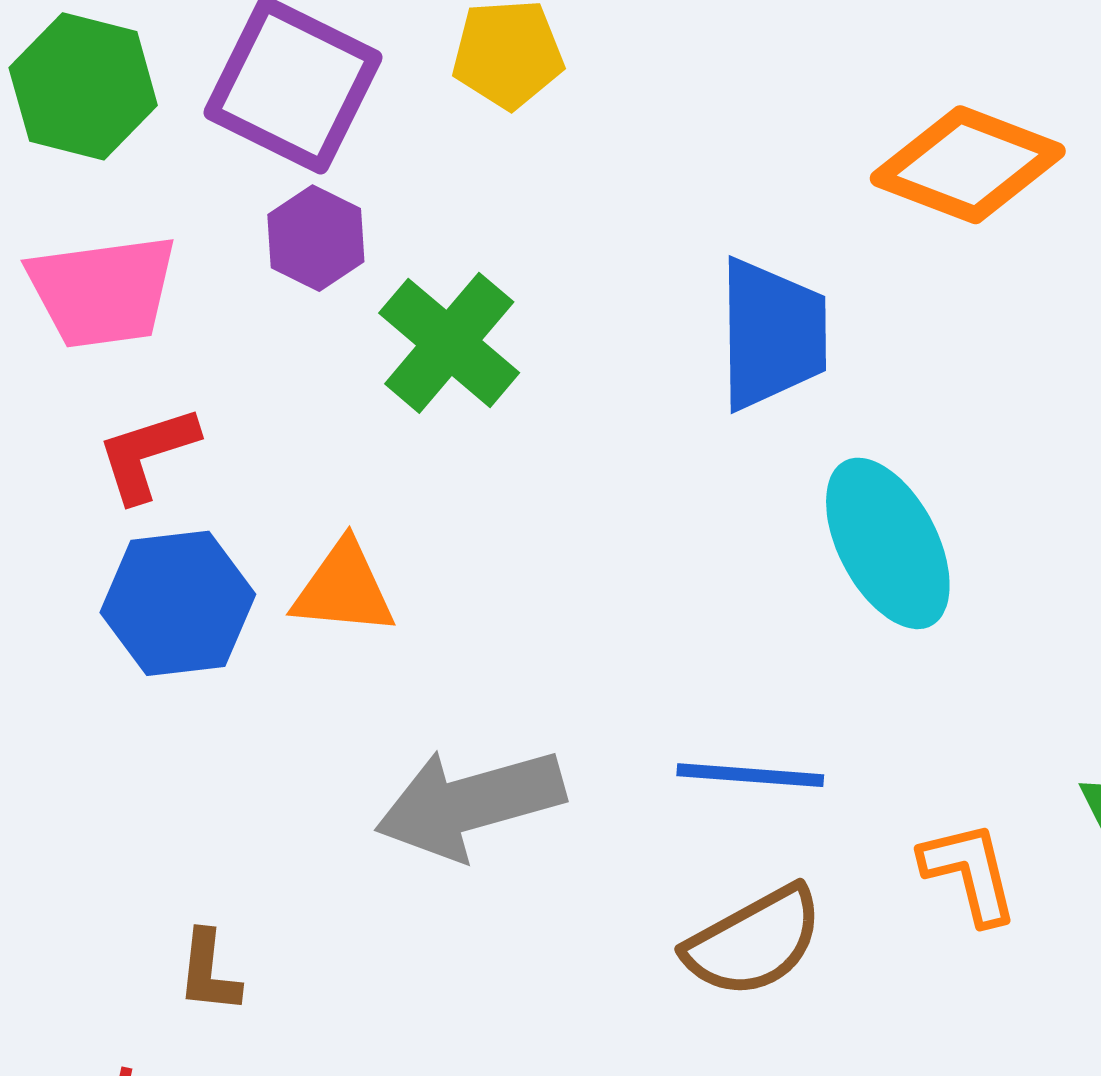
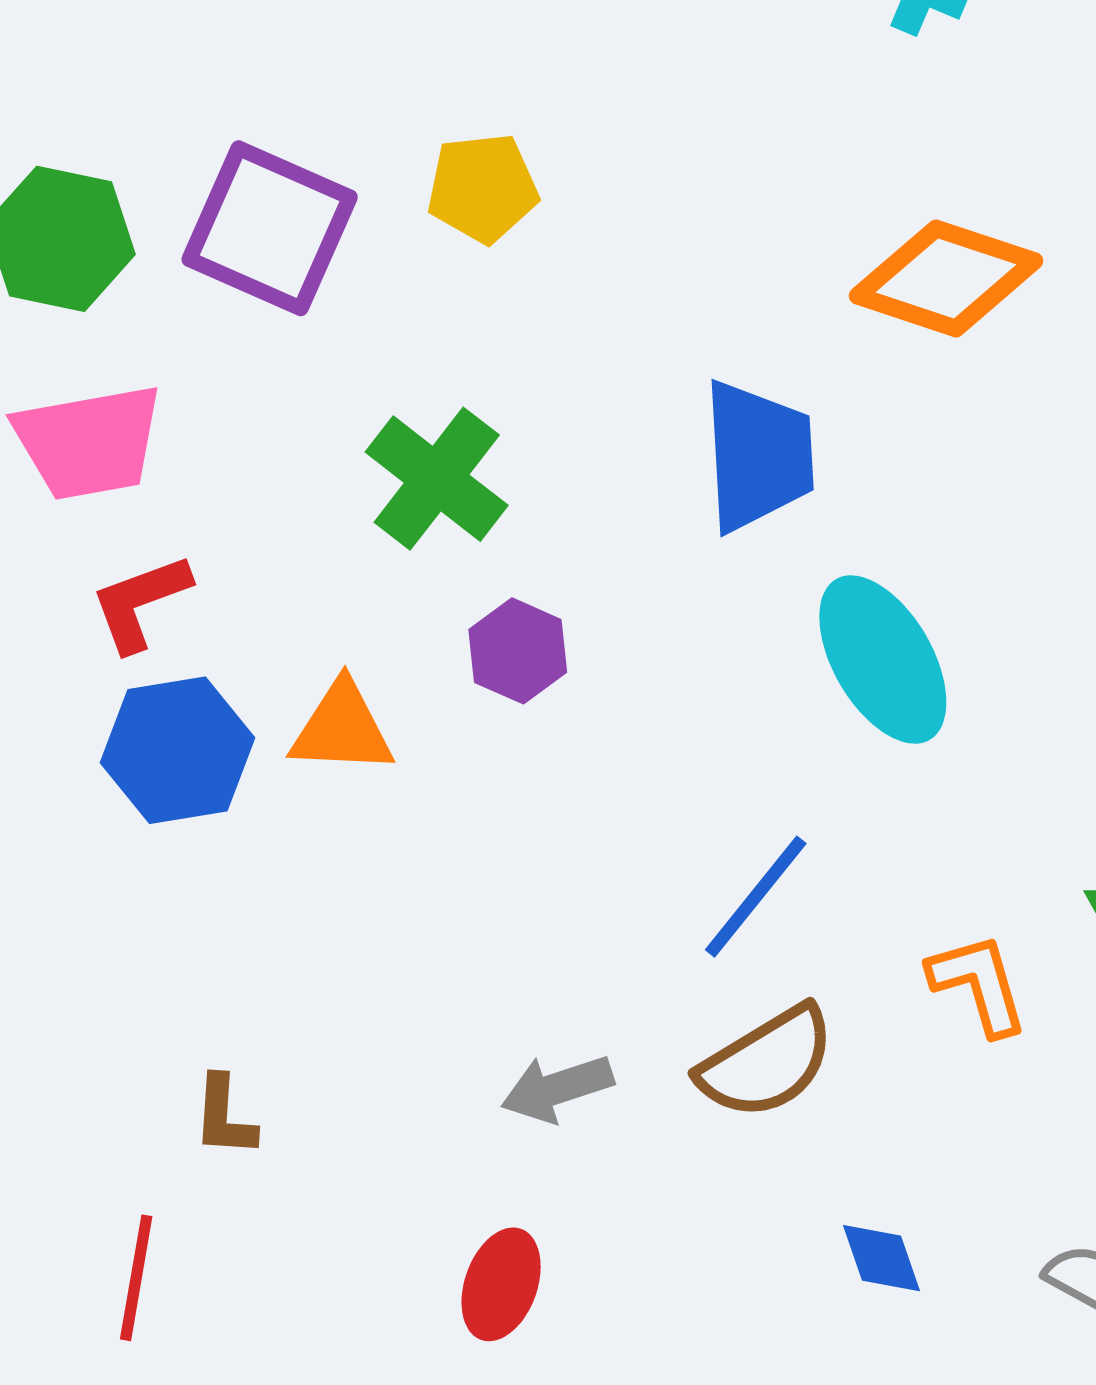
purple hexagon: (316, 238) -> (518, 651), moved
blue line: (750, 775) -> (756, 897), turned -53
gray arrow: (470, 803) -> (557, 1088), moved, size x0.6

